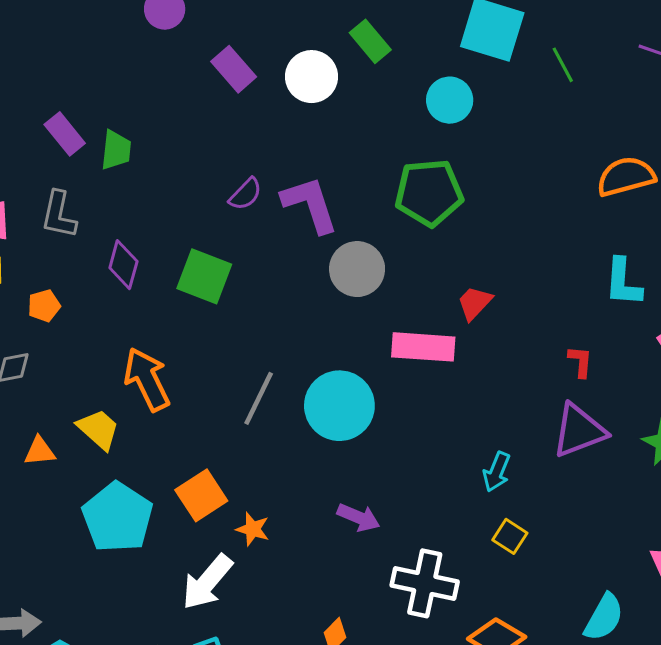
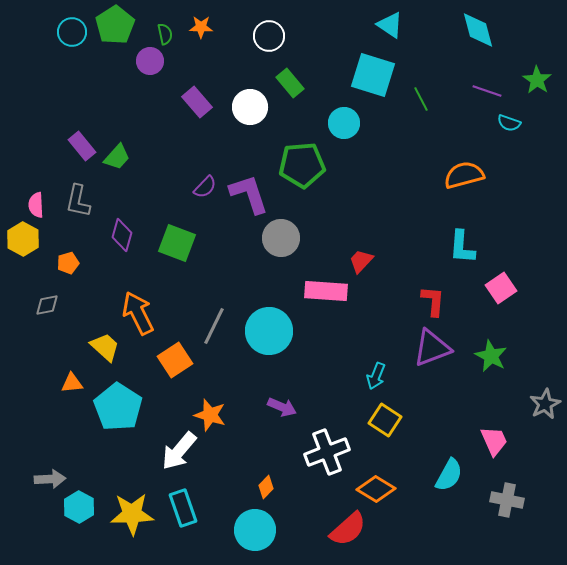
green trapezoid: (116, 150) -> (117, 157), turned 36
green pentagon: (429, 193) -> (302, 165), moved
red L-shape: (580, 362) -> (433, 301), size x1.4
orange triangle: (40, 451) -> (72, 383), moved
orange square: (201, 495) -> (175, 360), moved
orange star: (253, 529) -> (210, 415), size x1.4
yellow square: (510, 536) -> (385, 420), size x1.4
white cross: (425, 583) -> (327, 452), turned -33

